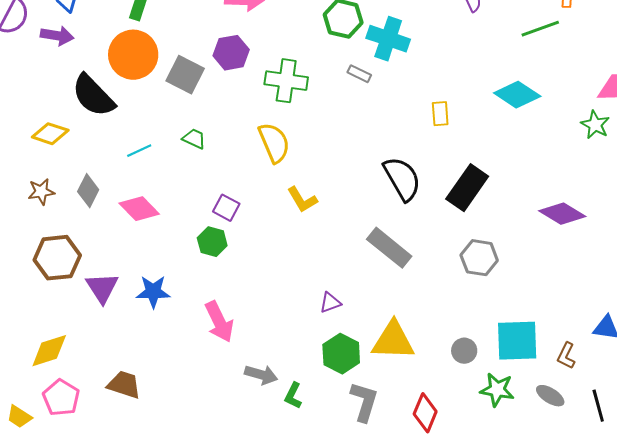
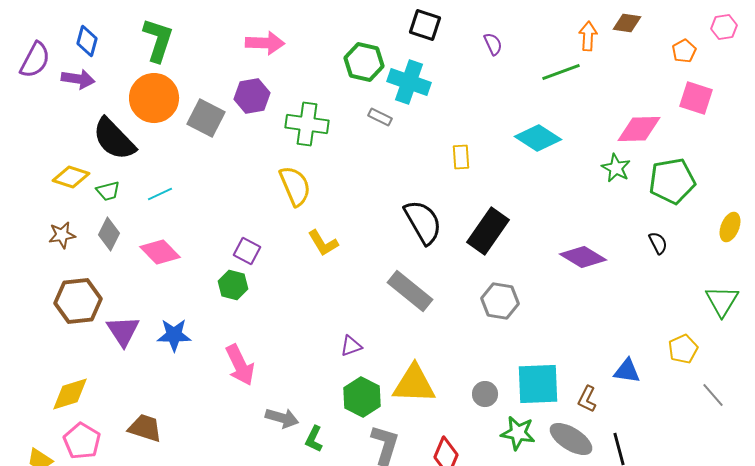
green trapezoid: (194, 139) -> (108, 191), moved, turned 140
gray ellipse: (550, 396) -> (571, 439), size x1.5

